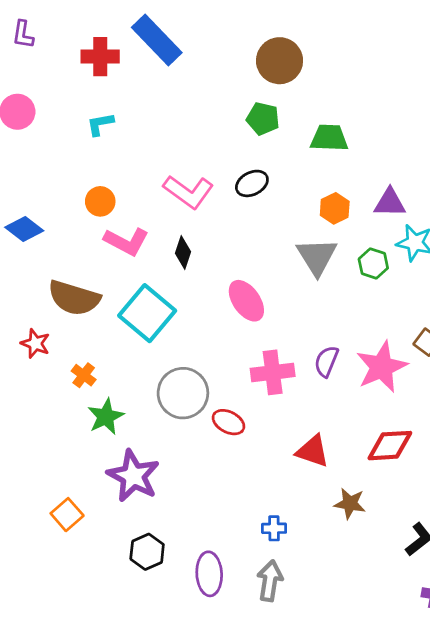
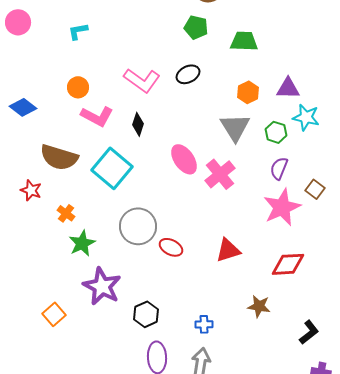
purple semicircle: (326, 361) -> (279, 168), moved
pink cross: (273, 372) -> (220, 174), moved, turned -32
red triangle: (313, 451) -> (228, 250), moved, turned -36
black hexagon: (147, 552) -> (146, 314), moved

